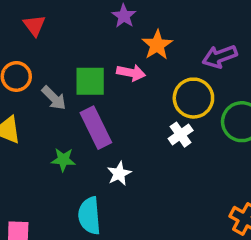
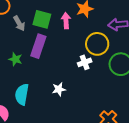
pink arrow: (131, 73) -> (66, 21), turned -119
purple rectangle: (96, 128) -> (38, 46), turned 30
white star: (119, 174) -> (59, 89), moved

